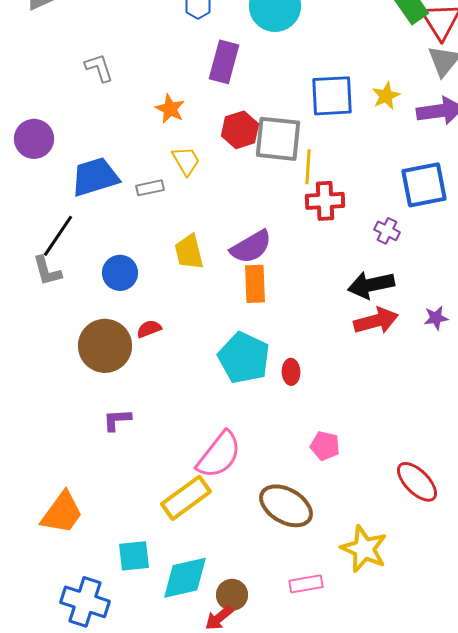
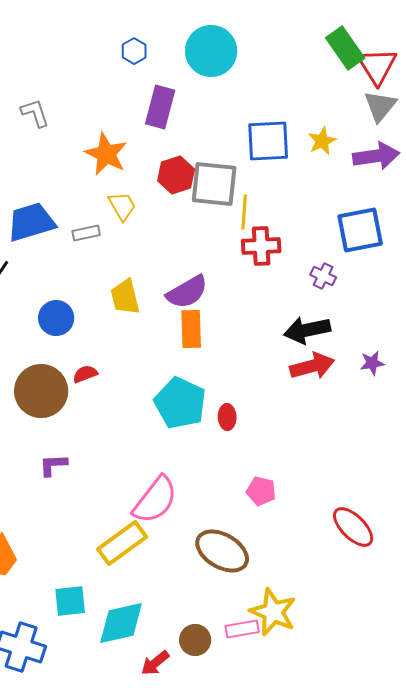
orange star: (170, 109) -> (106, 154), size x1.4
yellow star: (364, 549) -> (273, 612), moved
brown circle: (232, 595) -> (195, 640), moved

